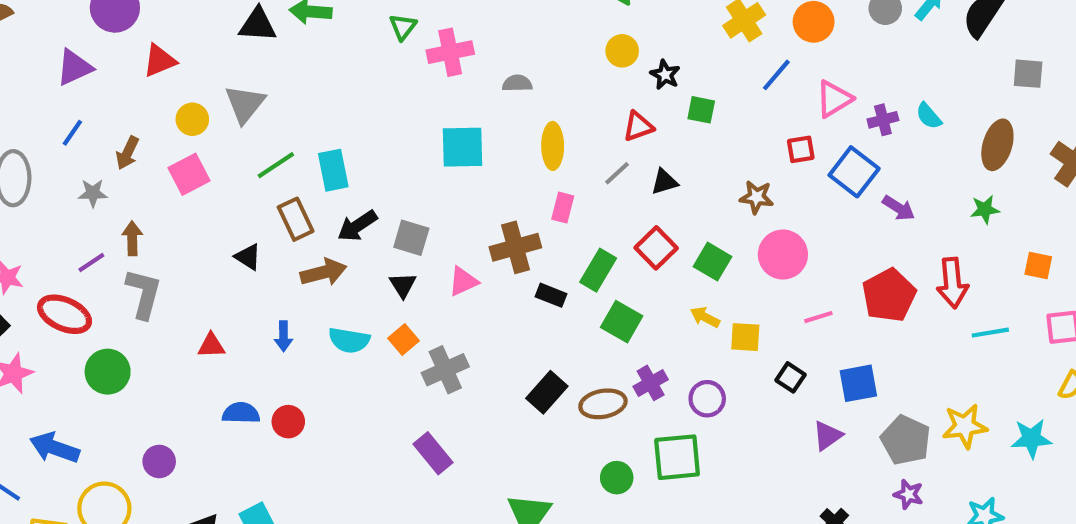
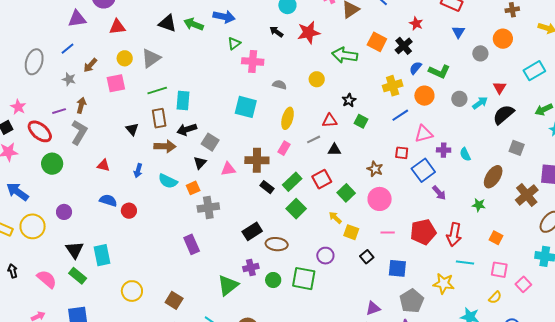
yellow circle: (622, 51) -> (317, 79), moved
purple cross: (651, 383) -> (251, 268), moved
yellow star: (965, 426) -> (444, 284), moved
purple triangle: (827, 436) -> (373, 308), moved

